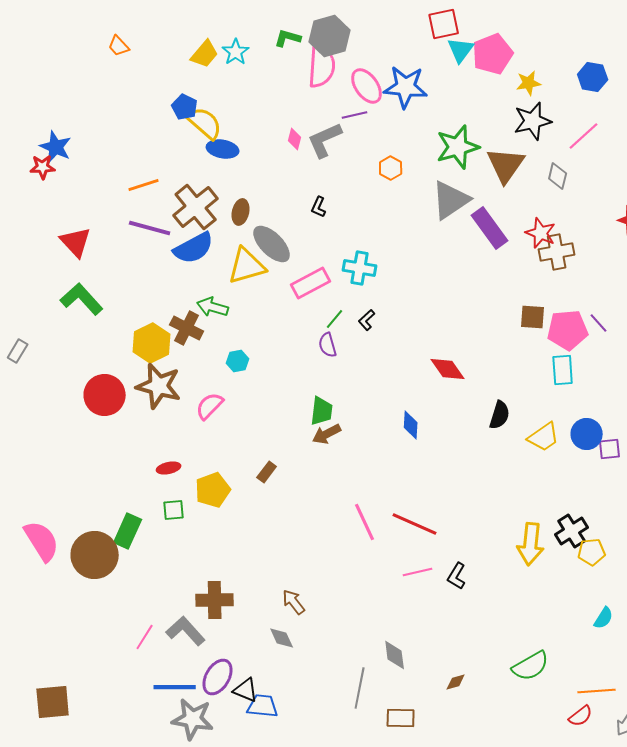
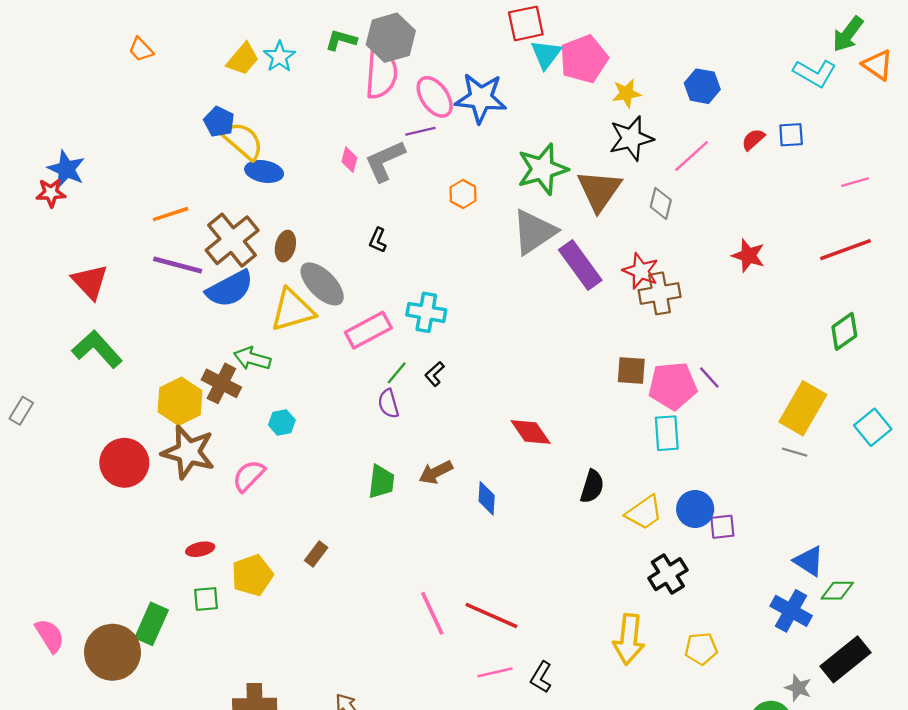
brown arrow: (327, 434) -> (436, 472), moved
black cross: (572, 531) -> (668, 574), moved
pink semicircle: (42, 541) -> (50, 636), size x0.7

